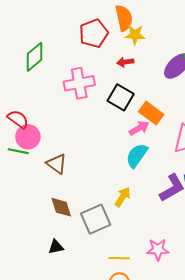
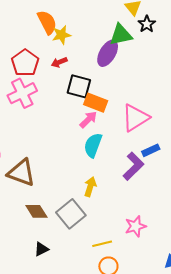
red pentagon: (94, 33) -> (25, 63), moved
black square: (121, 97) -> (79, 86), moved
brown triangle: (57, 164) -> (21, 173), size x1.4

